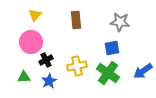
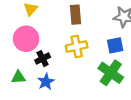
yellow cross: (77, 66) -> (77, 46), moved

